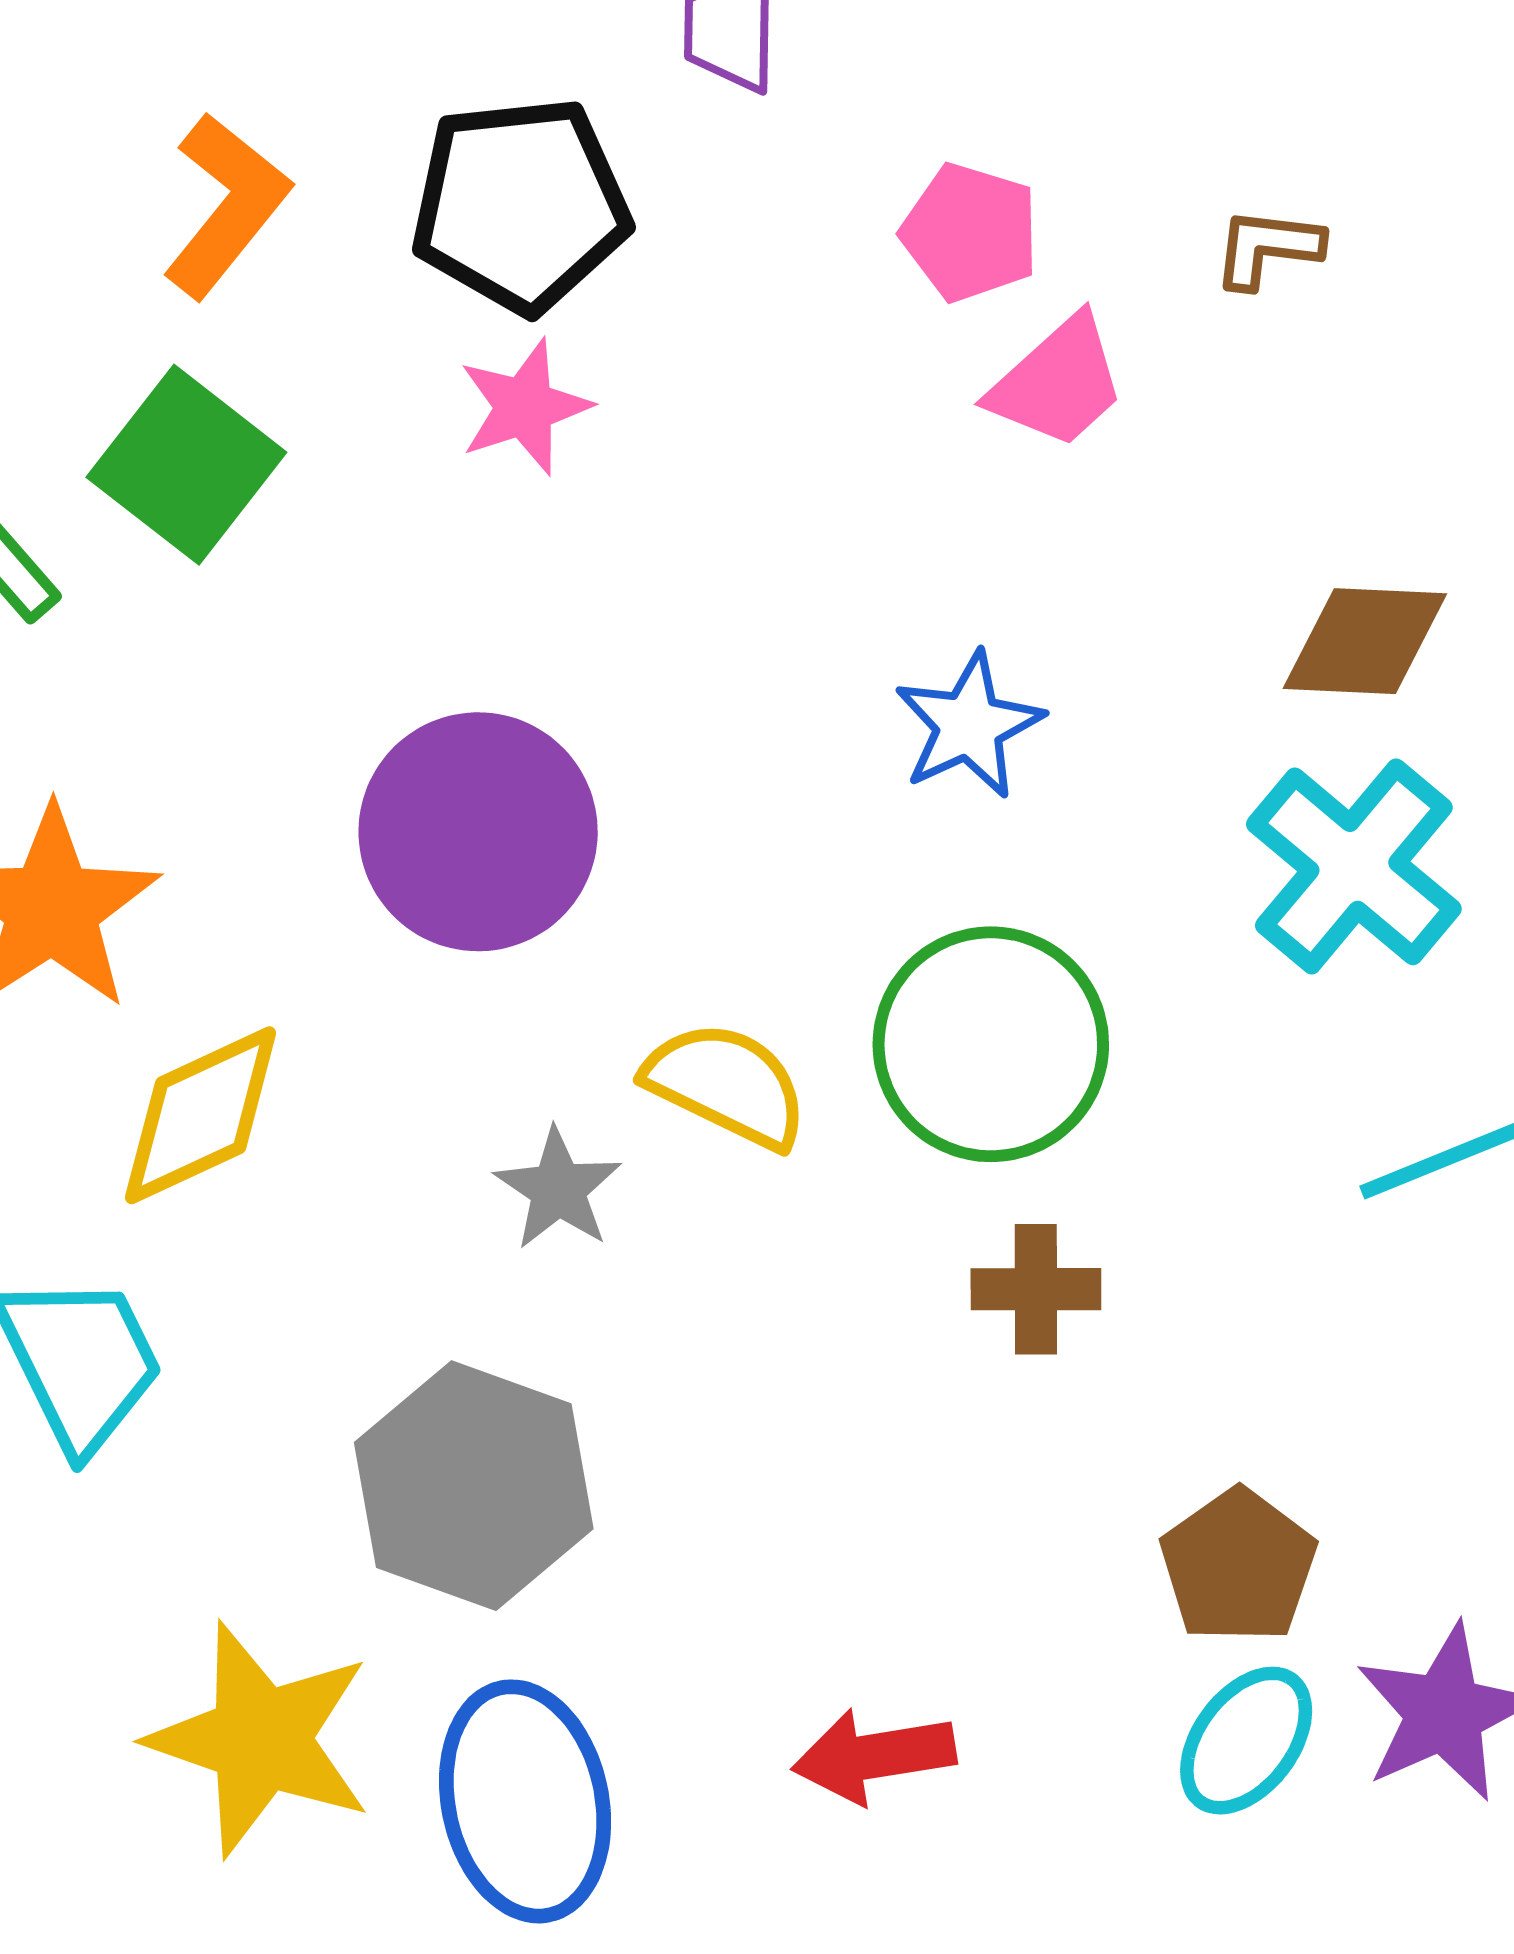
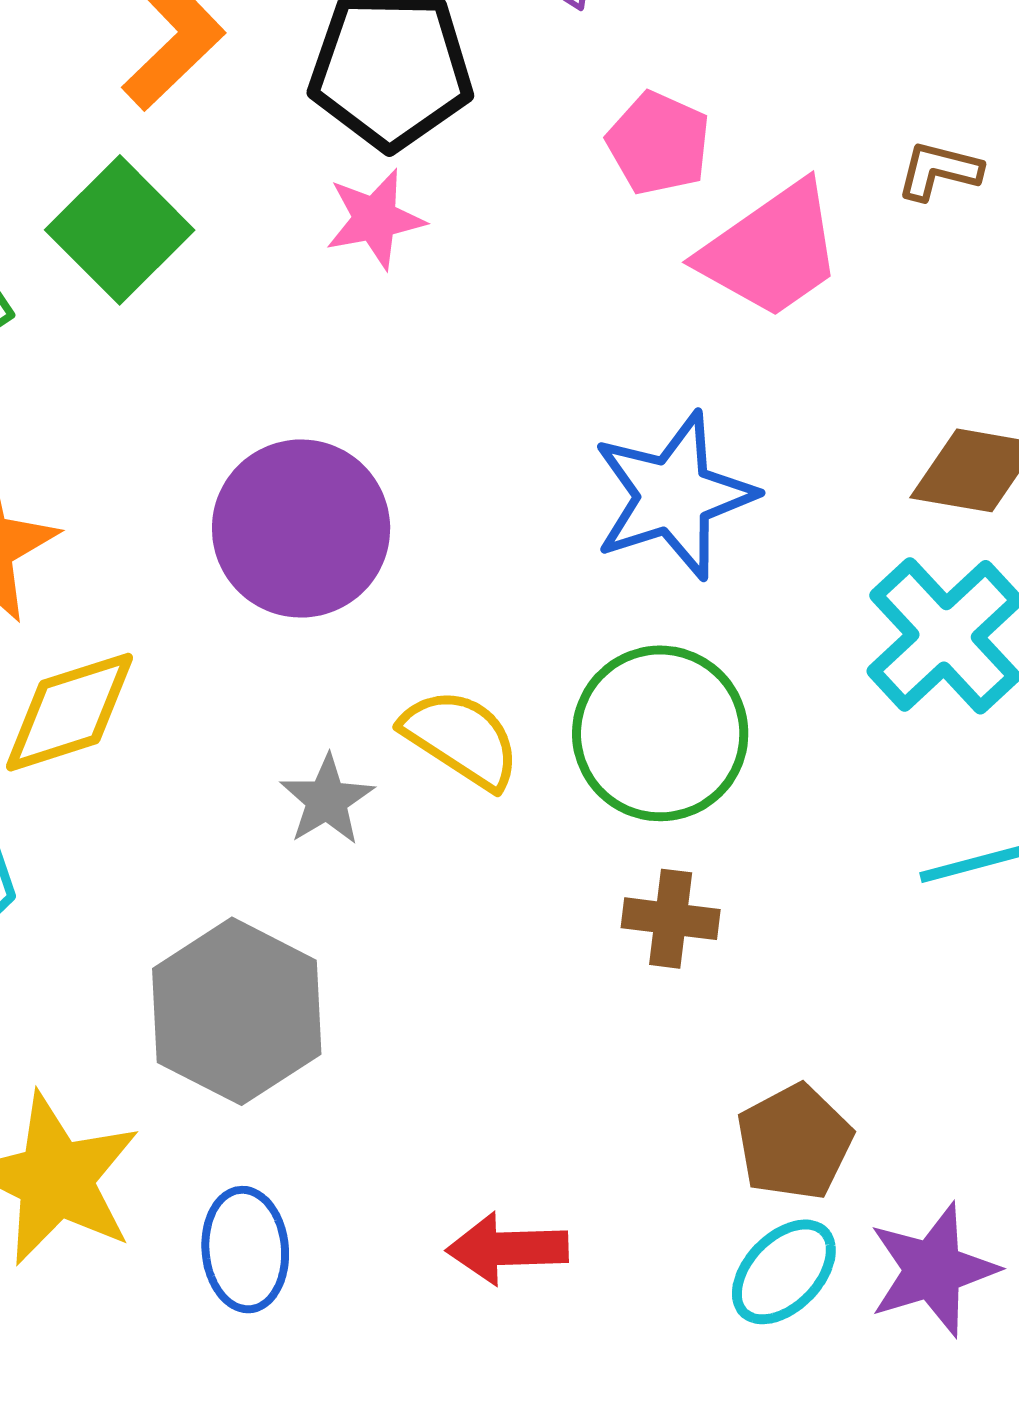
pink pentagon: (970, 232) -> (659, 143), moved
pink trapezoid: (1058, 382) -> (771, 250), size x1.4
blue star: (969, 725) -> (674, 496), size x1.5
blue ellipse: (525, 1801) -> (245, 1250), size x0.7

